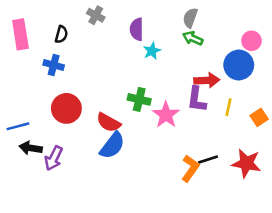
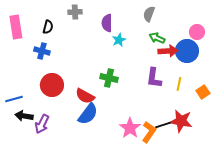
gray cross: (96, 15) -> (75, 12), turned -32
green arrow: (193, 38) -> (157, 38), moved
red arrow: (207, 80) -> (168, 51), moved
pink star: (166, 115) -> (130, 128), moved
red star: (246, 163) -> (181, 121), moved

